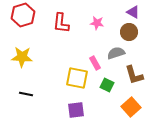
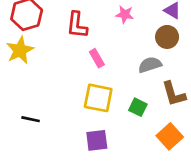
pink star: (97, 23) -> (125, 14), moved
yellow star: (22, 57) -> (20, 50), moved, turned -30
pink rectangle: (95, 63) -> (97, 58), moved

